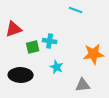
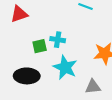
red triangle: (14, 29) -> (19, 14), moved
cyan star: (57, 67) -> (65, 67), size x1.6

